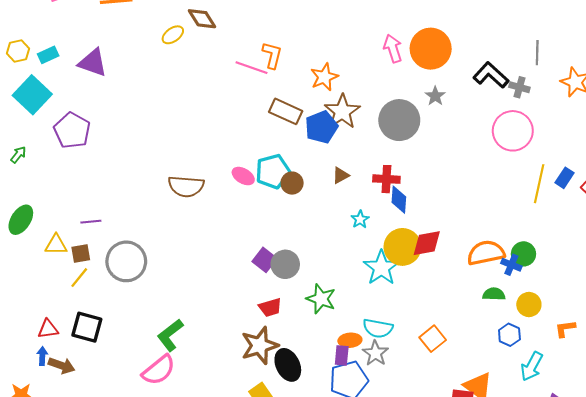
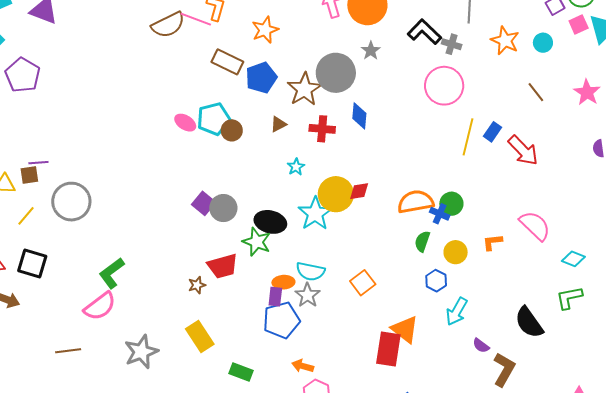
brown star: (342, 112) -> (304, 89), moved
brown semicircle: (186, 186) -> (168, 25), moved, turned -32
blue diamond: (399, 200) -> (359, 116), moved
red diamond: (427, 243) -> (359, 191), size x0.7
brown square: (81, 254) -> (29, 175), moved
green semicircle: (494, 294) -> (422, 241), turned -75
red trapezoid: (270, 307) -> (223, 266), moved, size x1.4
orange L-shape: (565, 329) -> (492, 242), moved
brown star: (260, 346) -> (197, 285), size x0.5
black ellipse: (288, 365) -> (270, 222), moved, turned -52

